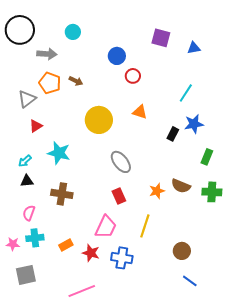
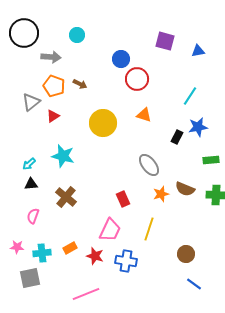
red circle: (133, 76) -> (137, 79), size x1.5
red triangle: (36, 126) -> (53, 116), moved
green rectangle: (207, 157) -> (211, 160), turned 63
gray ellipse: (121, 162) -> (149, 165), moved
brown cross: (62, 194) -> (66, 197), turned 30
cyan cross: (35, 238) -> (42, 253), moved

